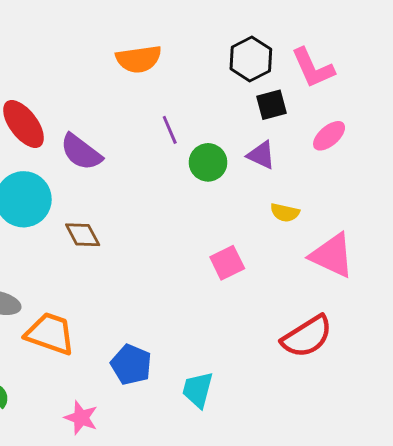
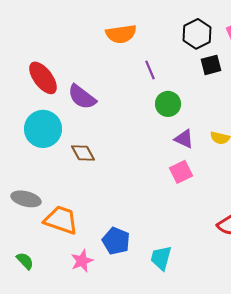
purple line: (170, 130) -> (150, 70), moved
purple triangle: (261, 155) -> (184, 139), moved
pink star: (81, 418) -> (82, 261), moved, turned 30

